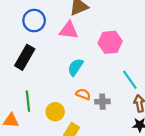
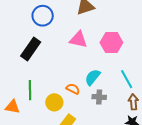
pink triangle: (69, 30) -> (78, 40), moved
cyan semicircle: (75, 67) -> (93, 77), moved
orange semicircle: (83, 94) -> (73, 89), moved

